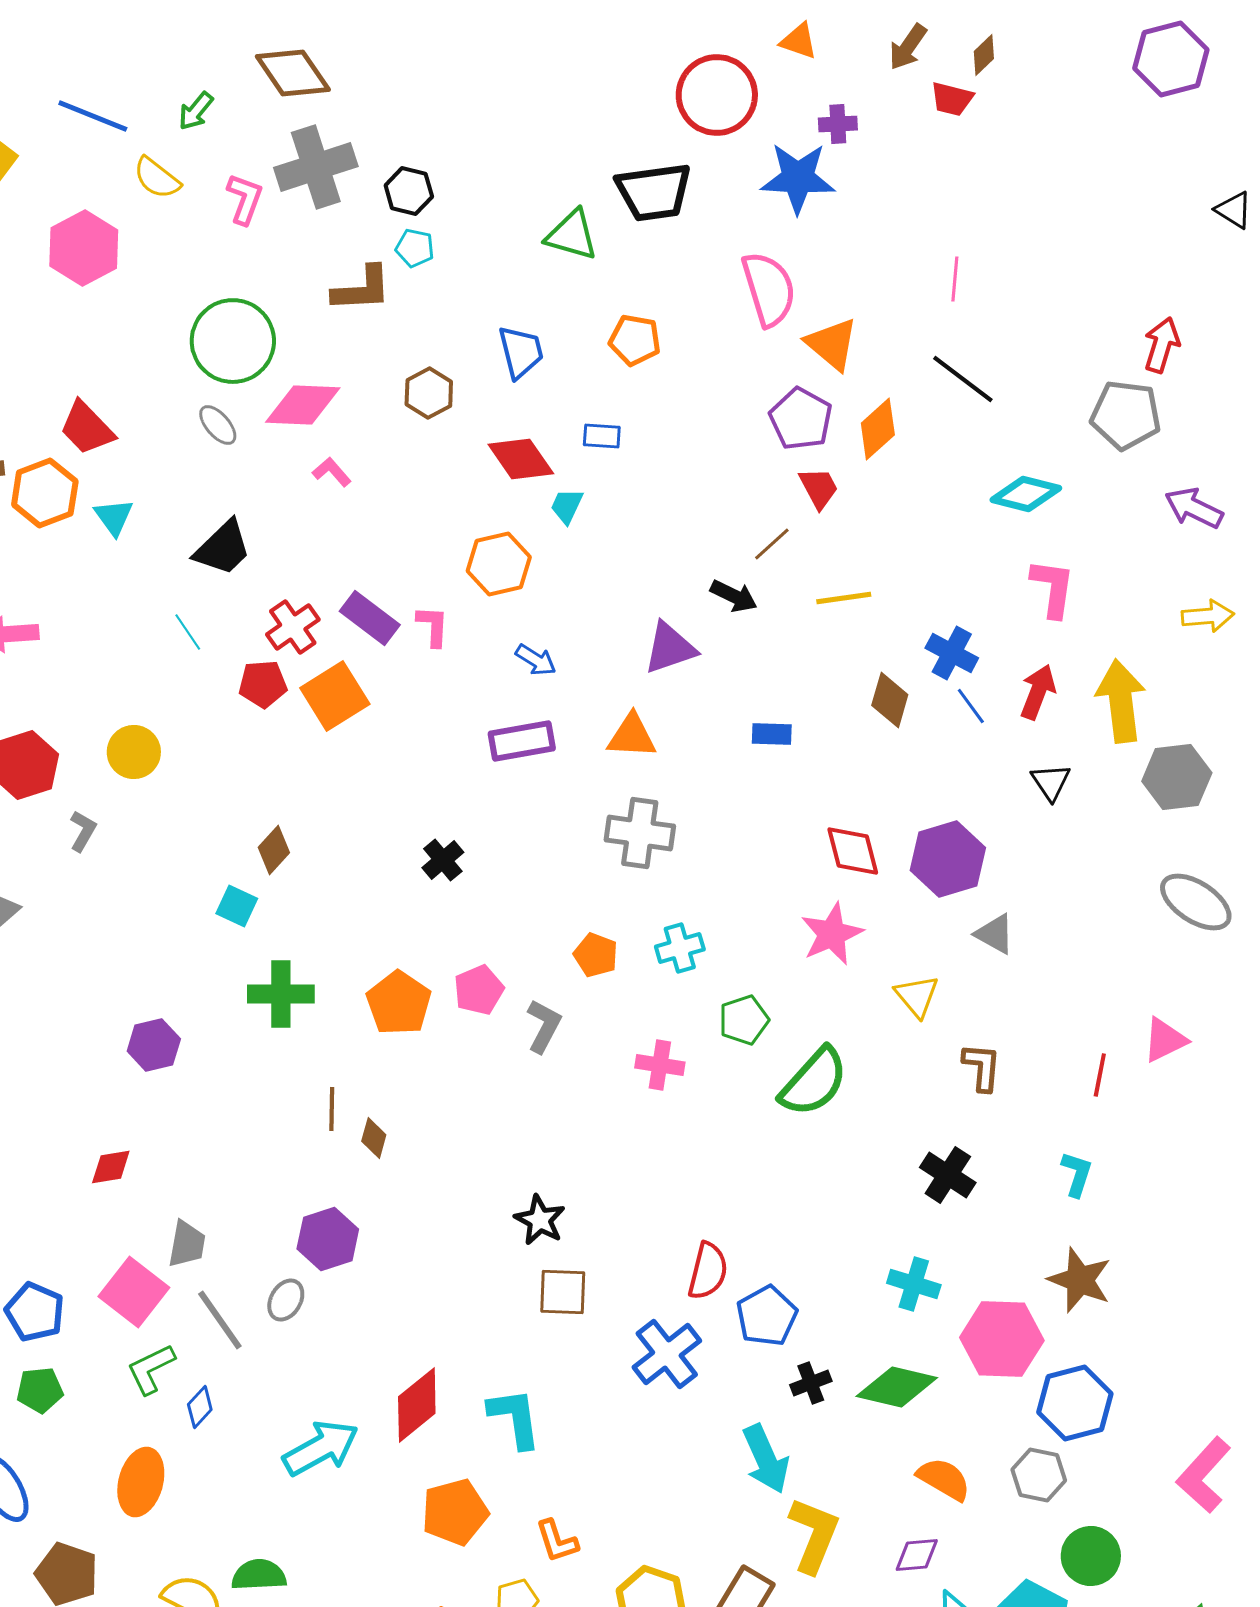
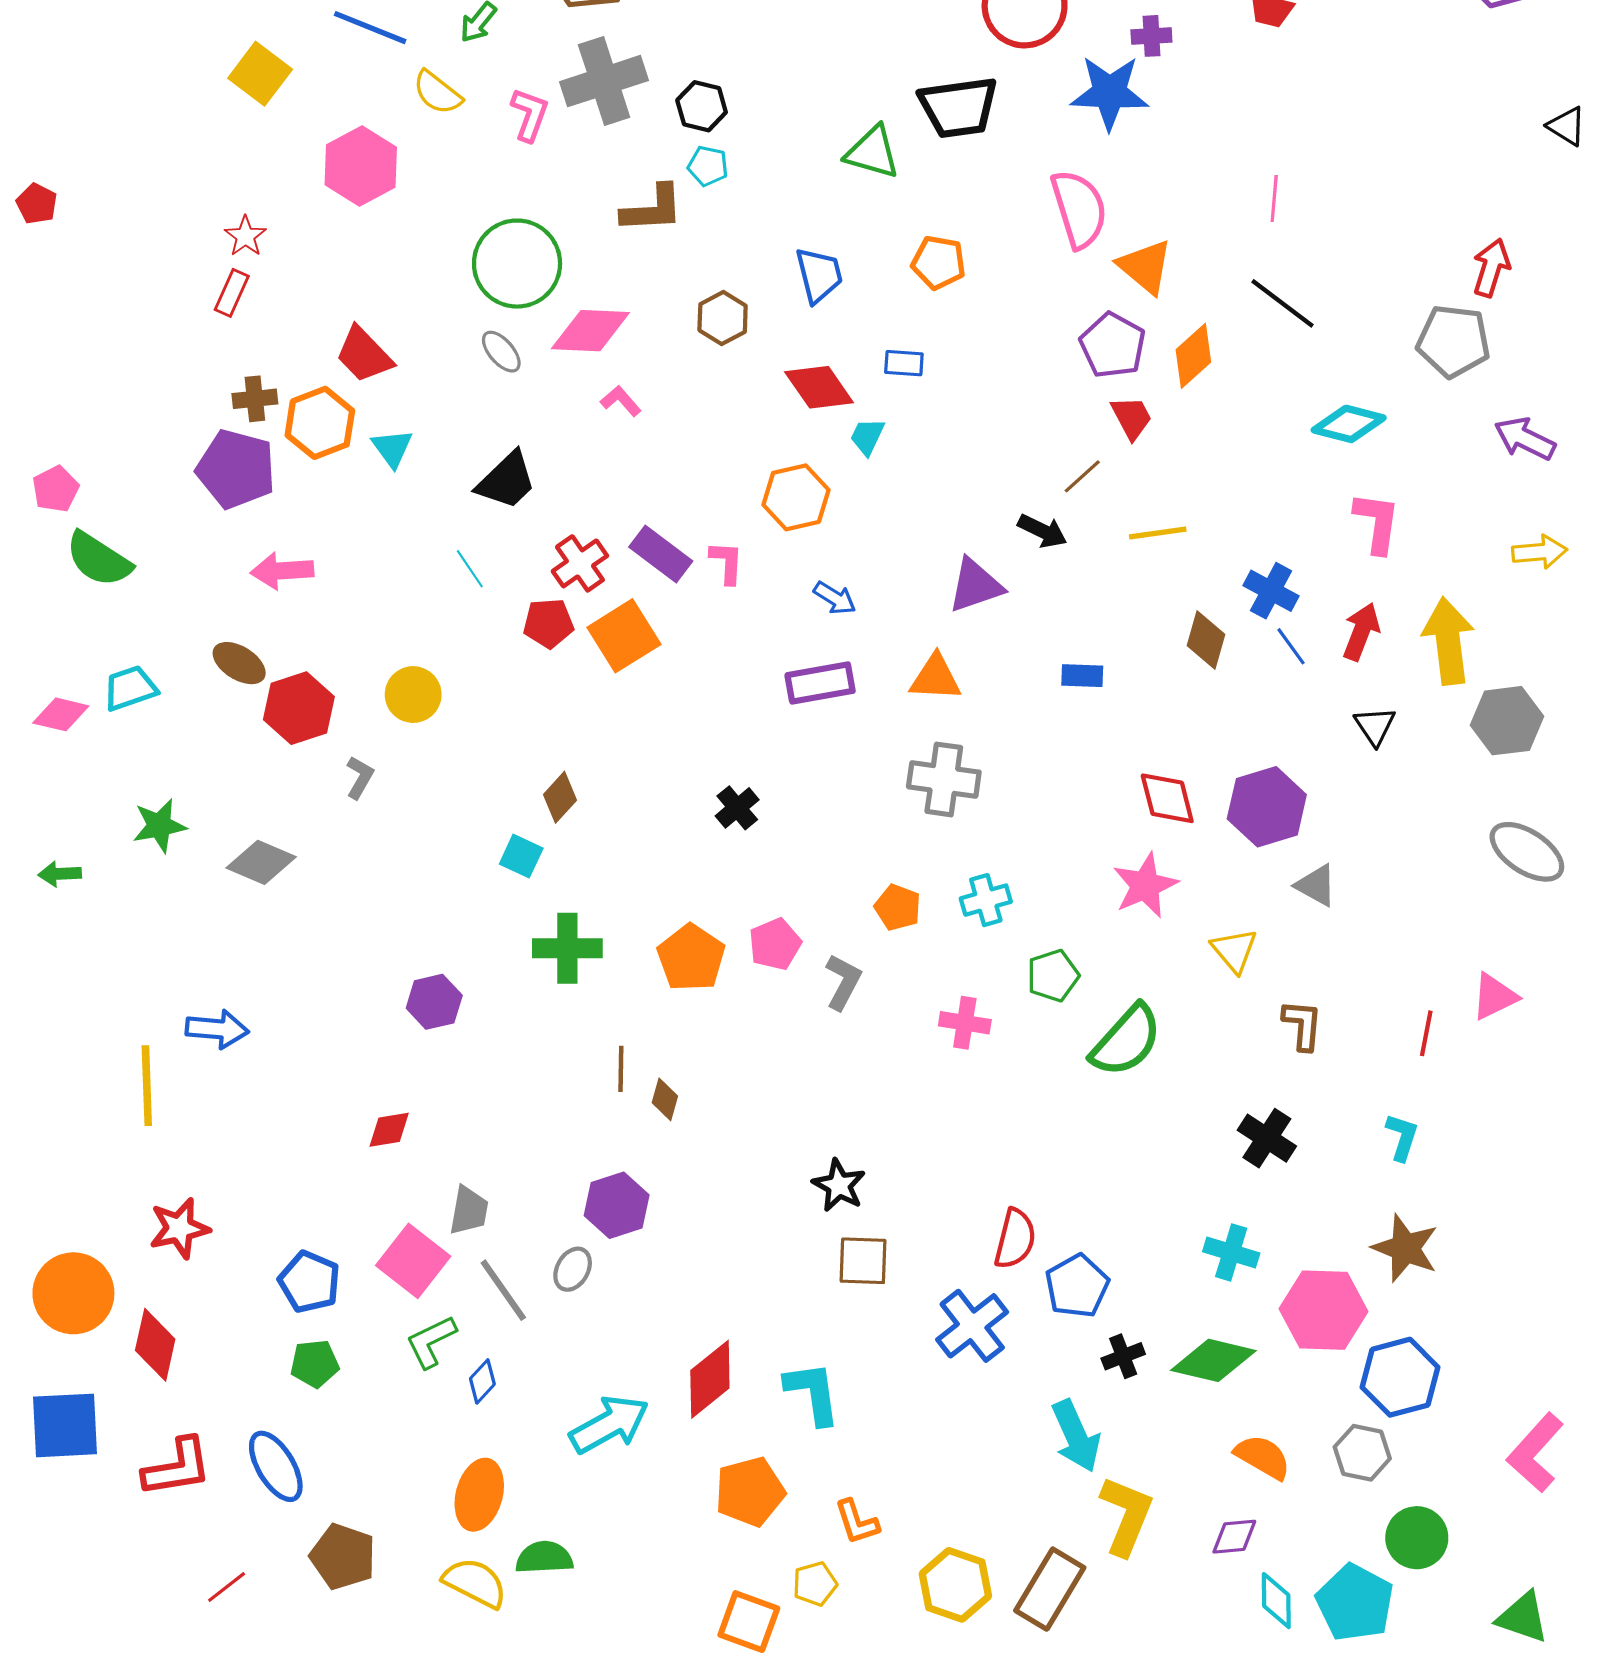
orange ellipse: (141, 1482) -> (479, 1495), moved

